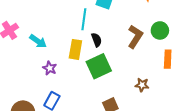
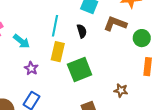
cyan line: (84, 19) -> (55, 26), moved
brown L-shape: (135, 37) -> (115, 24), moved, turned -105
black semicircle: (97, 40) -> (82, 31), moved

